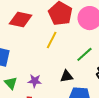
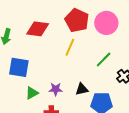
black triangle: (67, 76) -> (82, 89), moved
green triangle: (11, 83) -> (32, 93), turned 48

